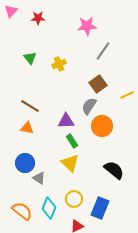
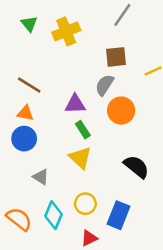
yellow cross: (59, 64) -> (66, 31), size x1.5
brown square: (98, 84) -> (116, 57), turned 30
blue circle: (25, 163) -> (24, 139), moved

